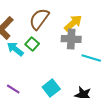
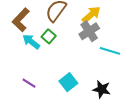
gray cross: (71, 39) -> (89, 31), turned -36

